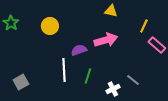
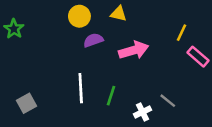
yellow triangle: (111, 11) -> (119, 14), moved
yellow circle: (50, 26) -> (79, 16), moved
purple semicircle: (79, 50) -> (93, 40), moved

